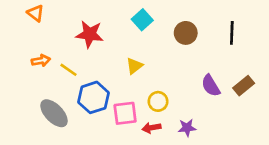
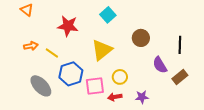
brown circle: (186, 33) -> (141, 38), moved
black line: (232, 33) -> (180, 45), moved
yellow triangle: (134, 66) -> (102, 50), size x1.6
brown rectangle: (244, 86) -> (180, 77), moved

